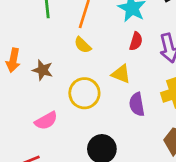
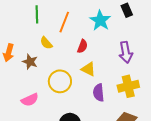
red semicircle: (136, 41) -> (82, 46), moved
yellow semicircle: (83, 45) -> (46, 43), moved

